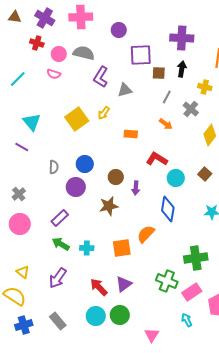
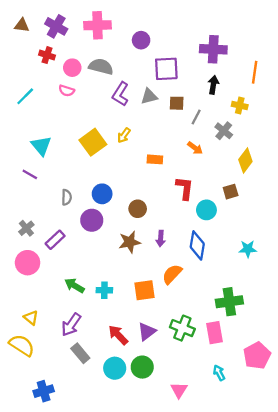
brown square: (159, 73) -> (177, 103), moved
gray triangle: (125, 90) -> (149, 96), moved
red L-shape: (157, 159) -> (185, 188), turned 65
brown square: (205, 174) -> (231, 192), moved, turned 32
purple arrow: (136, 188) -> (161, 239), moved
purple rectangle: (60, 218) -> (55, 240), moved
green cross: (167, 281) -> (182, 328), moved
pink rectangle: (192, 292) -> (214, 333), moved, turned -66
gray rectangle: (58, 321) -> (80, 353), moved
blue cross: (24, 325) -> (44, 391), moved

